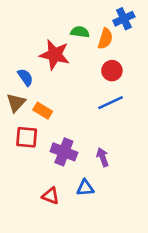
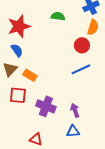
orange semicircle: (105, 39) -> (93, 27), moved
red star: (55, 55) -> (19, 26), moved, turned -30
blue triangle: (85, 188) -> (73, 131), moved

